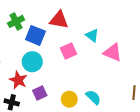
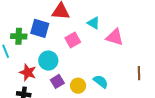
green cross: (16, 21) -> (19, 36), moved, turned 35
cyan circle: (32, 62) -> (48, 61), moved
purple square: (40, 93) -> (57, 81), moved

